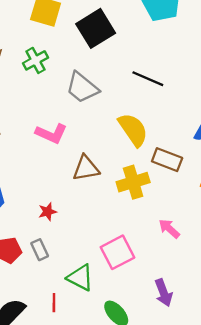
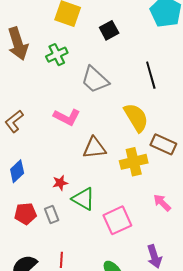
black square: (96, 28) -> (109, 30), size x0.6
black line: (148, 79) -> (151, 75), turned 48
green triangle: (80, 278) -> (83, 199), moved

